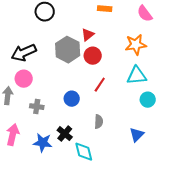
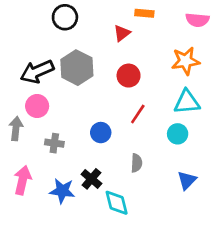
pink semicircle: (145, 14) -> (197, 20), turned -48
red triangle: (88, 35) -> (122, 33), moved
gray hexagon: (68, 50) -> (77, 68), moved
cyan circle: (148, 100) -> (178, 134), moved

